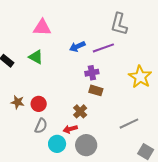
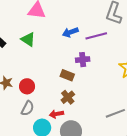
brown rectangle: (96, 90) -> (67, 75), moved

